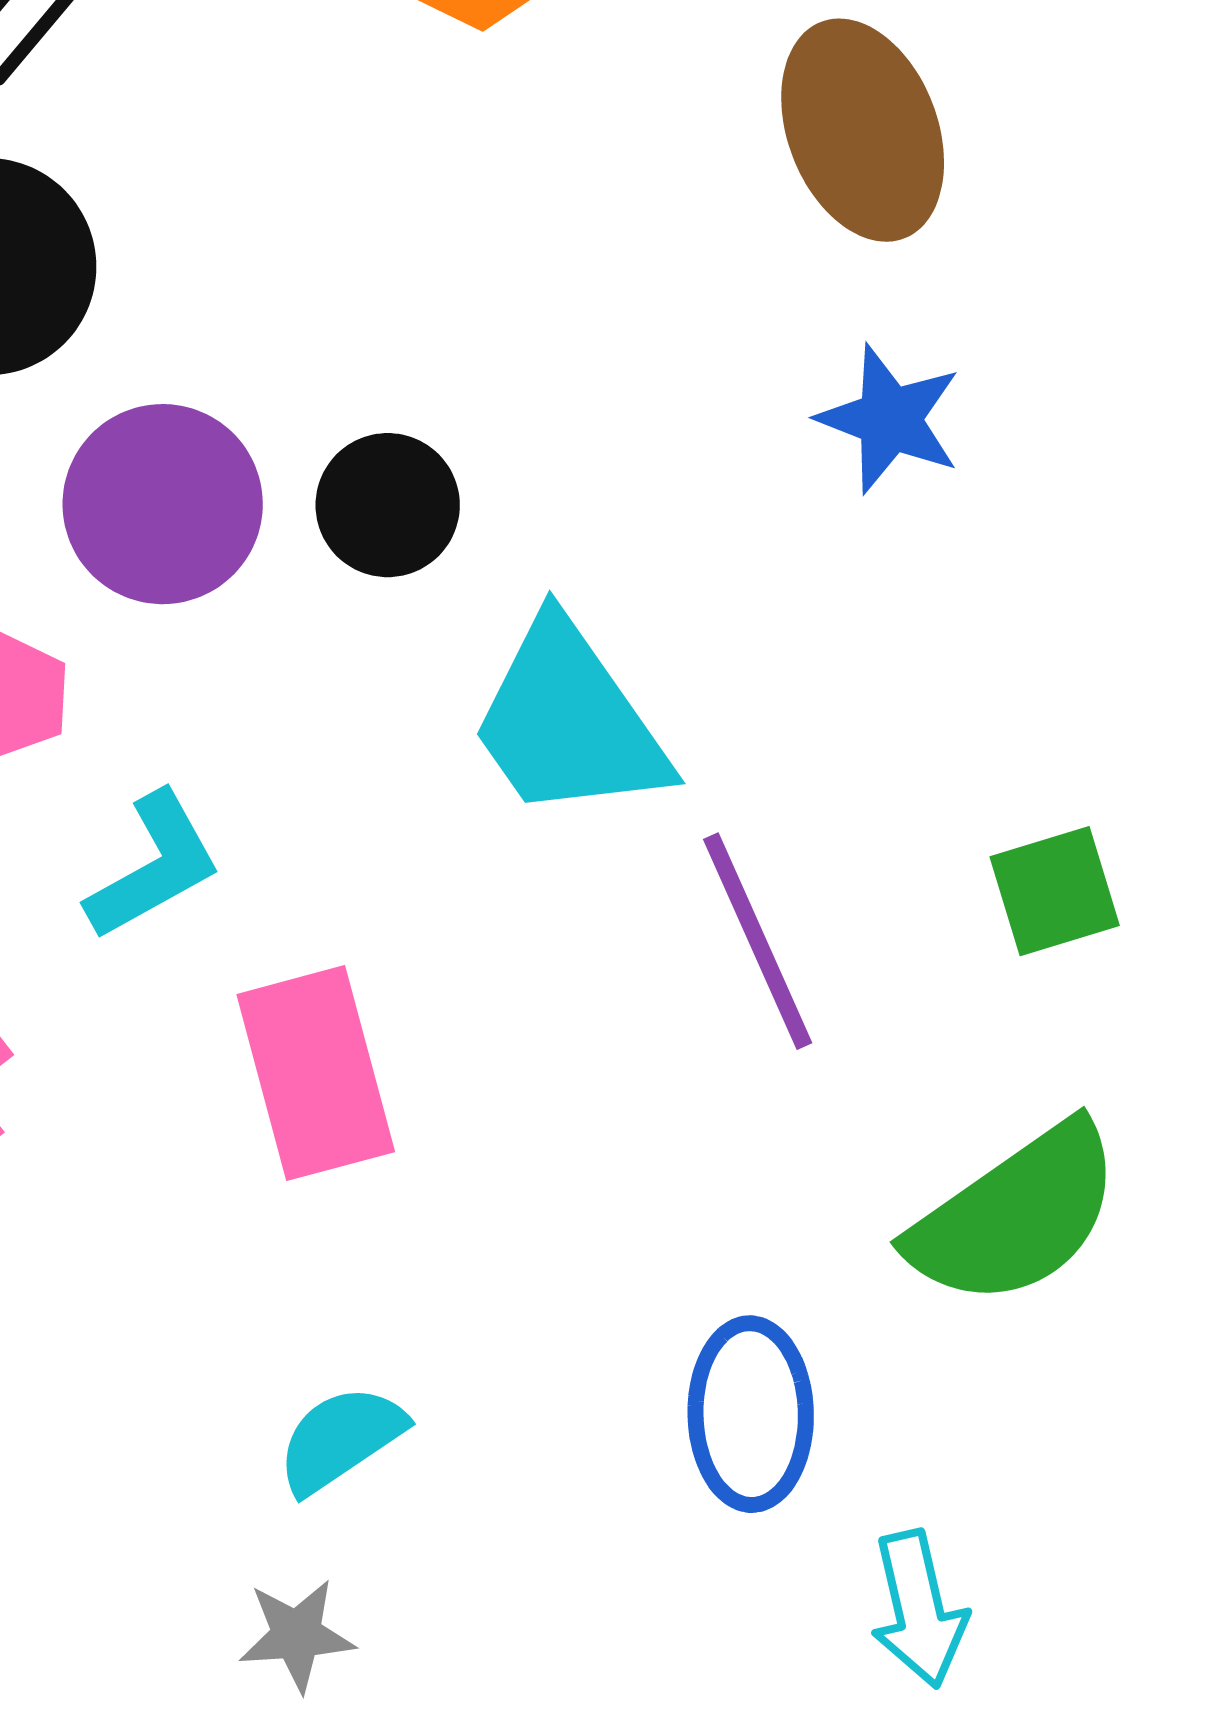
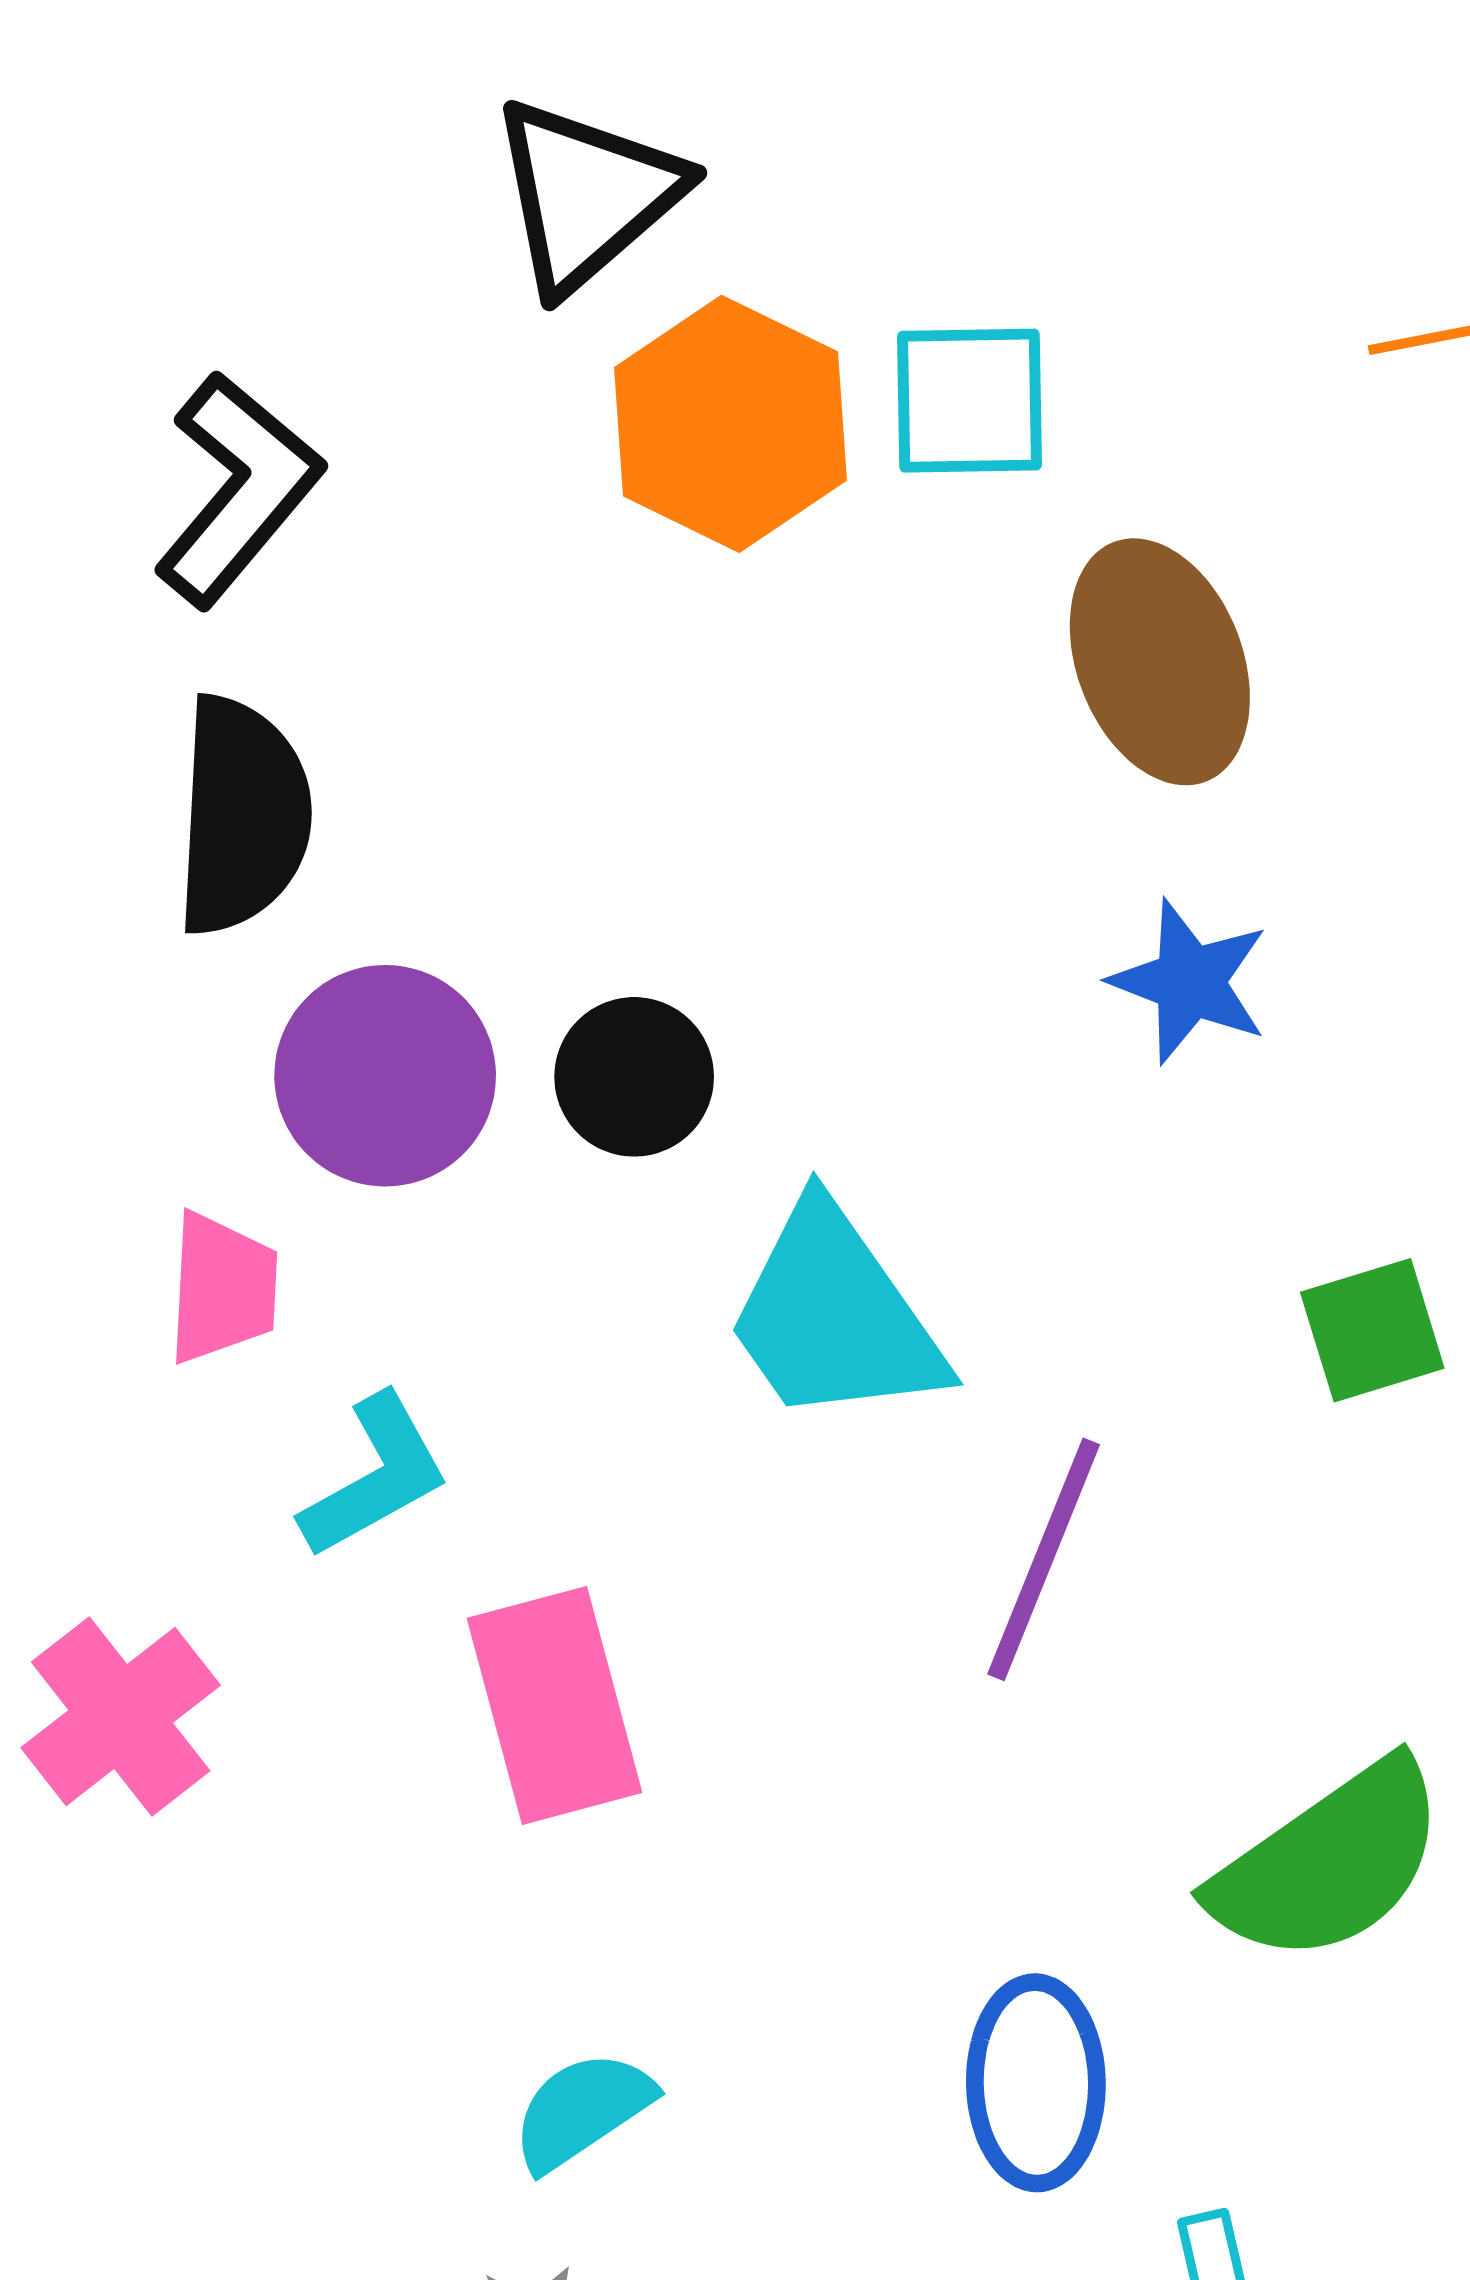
green square: (1055, 891) -> (1372, 1330), moved
purple line: (758, 941) -> (1044, 1559), turned 46

